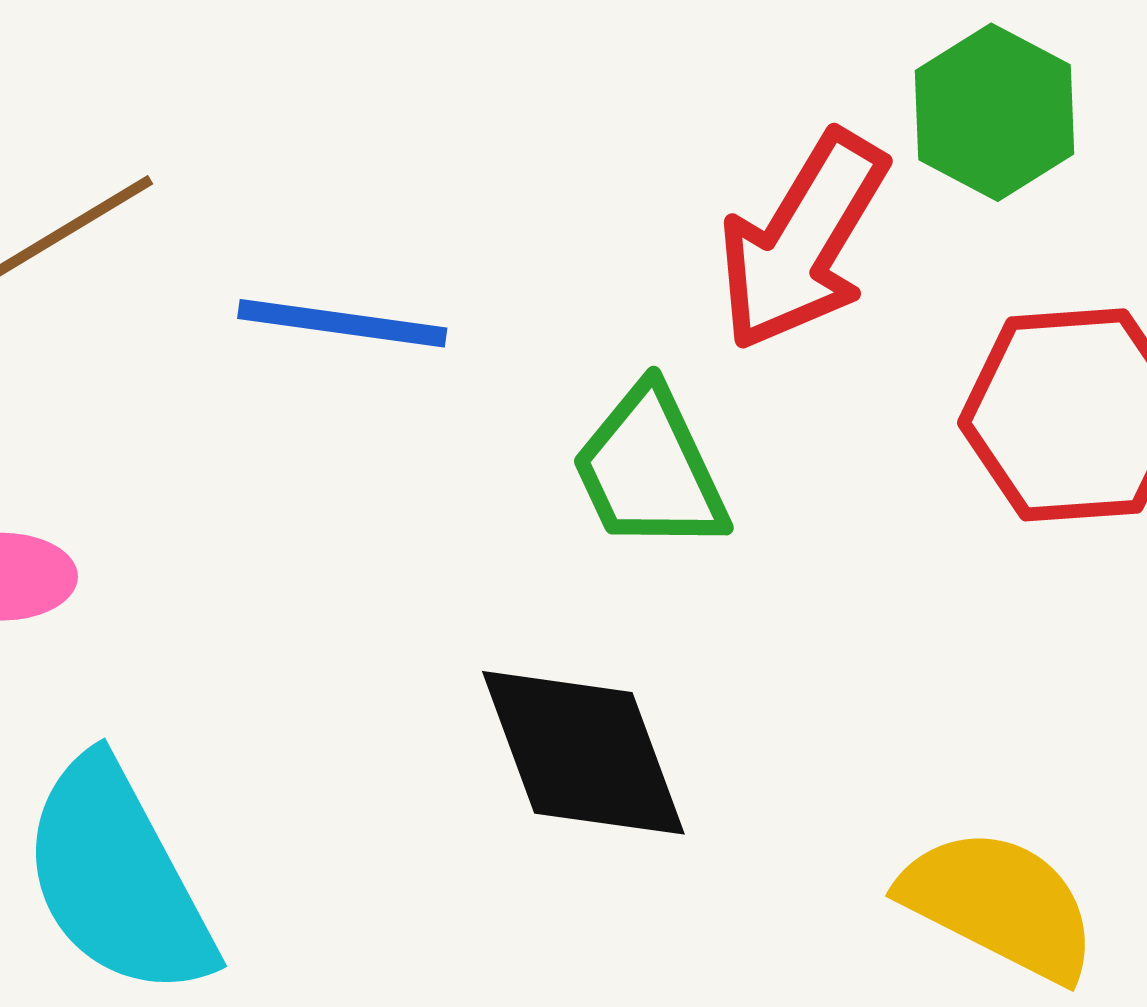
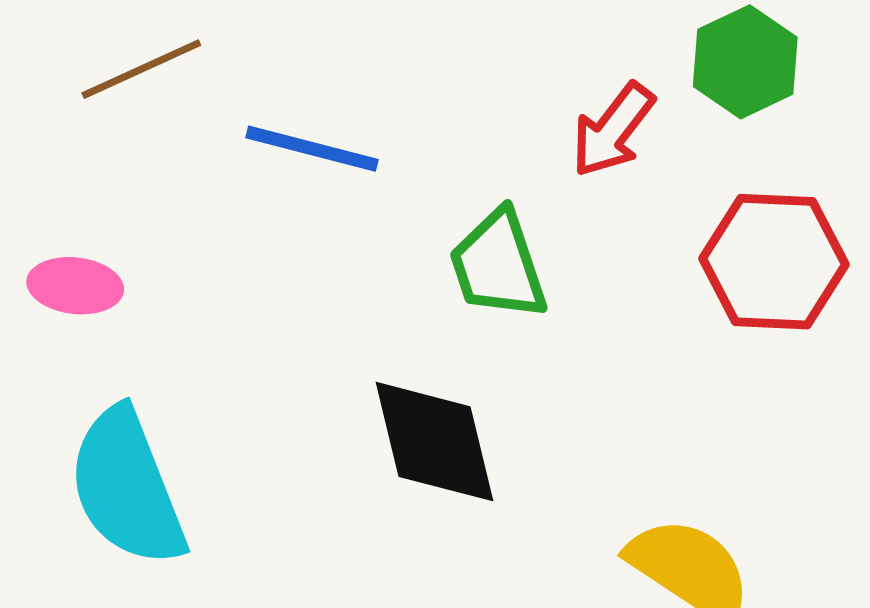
red arrow: (803, 241) -> (613, 130), size x0.7

